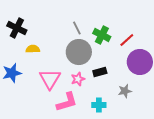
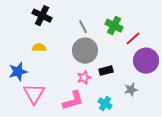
black cross: (17, 28) -> (42, 16), moved
green cross: (102, 35) -> (114, 26), moved
pink triangle: (50, 79) -> (34, 94), moved
cyan cross: (99, 105) -> (105, 104), turned 32

